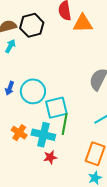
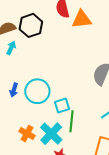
cyan square: (56, 108) -> (62, 106), size x0.7
cyan cross: (43, 135) -> (51, 134), turned 35

